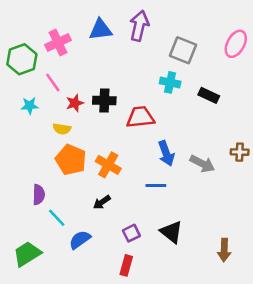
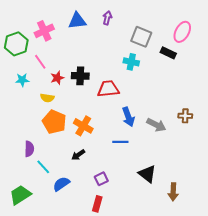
purple arrow: (139, 26) -> (107, 18), size x0.6
black rectangle: (209, 95) -> (168, 53), moved
black triangle: (171, 232) -> (147, 174), moved

